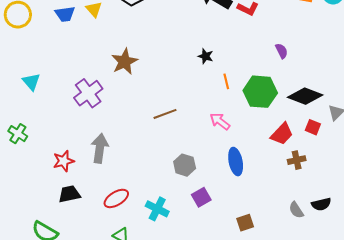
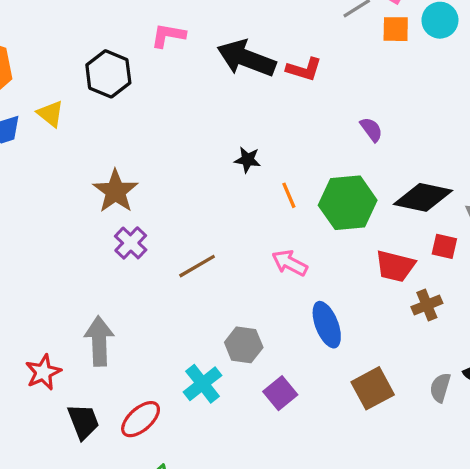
purple cross: (88, 93) -> (131, 243), moved, size x0.7
red trapezoid: (282, 134) -> (395, 266), turned 70
black trapezoid: (69, 194) -> (83, 422), moved, turned 90
cyan cross: (157, 209) -> (203, 384), moved, turned 35
gray semicircle: (296, 210) -> (440, 388), turned 60
brown square: (245, 223) -> (373, 388), moved, size x1.4

